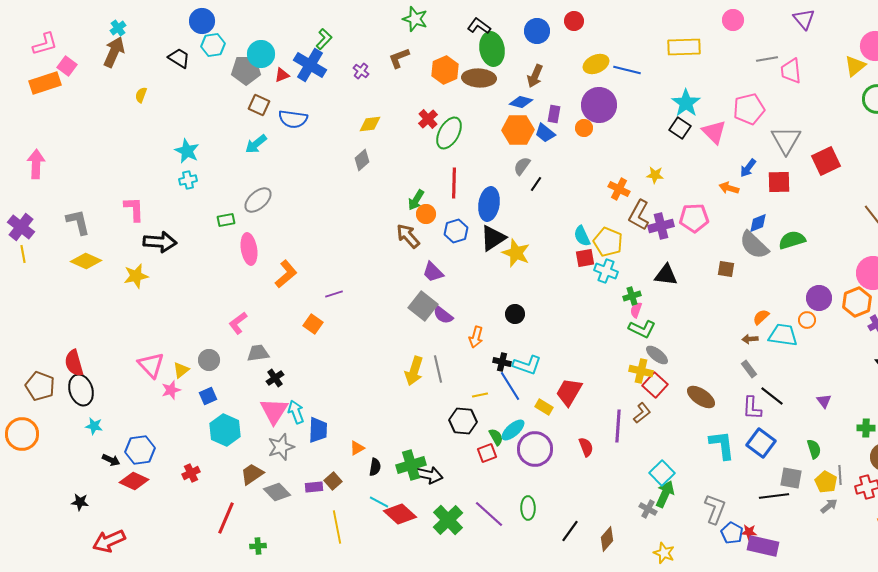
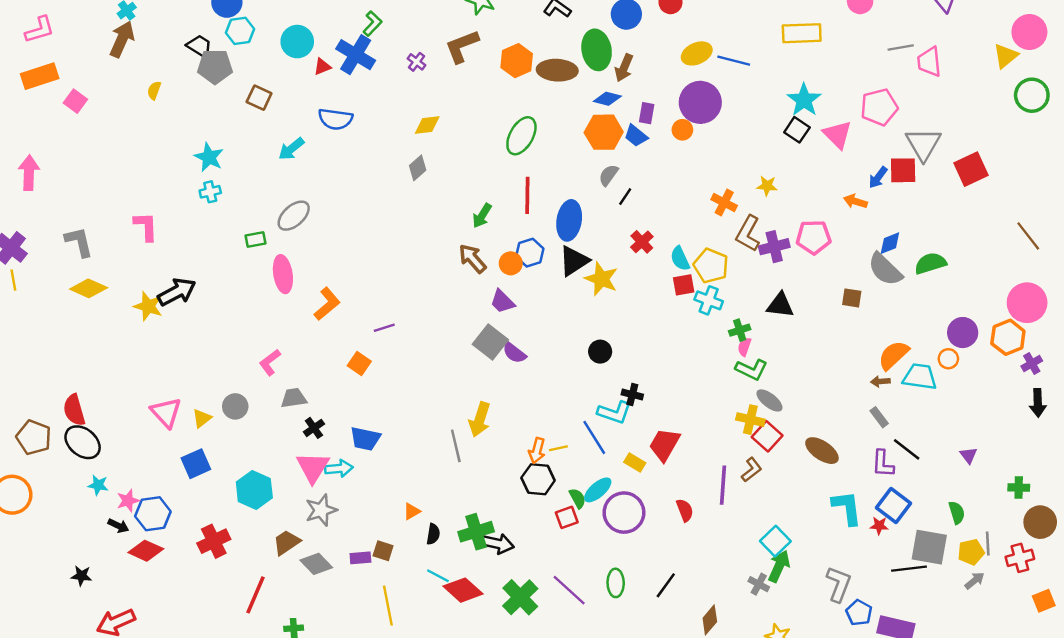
green ellipse: (492, 49) -> (597, 50), moved
brown L-shape: (399, 58) -> (462, 46), size x1.4
pink square: (67, 66) -> (75, 101), moved
gray pentagon: (246, 70) -> (215, 67), moved
brown square: (259, 105) -> (259, 98), moved
red cross: (428, 119) -> (642, 242), moved
red square: (779, 182) -> (903, 170), moved
orange circle: (426, 214) -> (511, 263), moved
black arrow: (160, 242) -> (177, 292), moved, turned -32
yellow star: (136, 276) -> (148, 306), turned 30
orange semicircle: (761, 317) -> (893, 355), size x1.6
orange arrow: (476, 337) -> (537, 451), moved
black cross: (502, 362) -> (632, 395), moved
gray line: (438, 369) -> (456, 446), moved
black ellipse: (81, 390) -> (83, 442), turned -32
pink star: (171, 390) -> (128, 501), moved
blue square: (208, 396) -> (196, 464), moved, size x1.4
cyan arrow: (296, 412) -> (339, 468), turned 105
blue trapezoid: (318, 430) -> (365, 439), moved, turned 100
red cross: (191, 473) -> (214, 541), size x1.5
gray square: (791, 478) -> (929, 547), size x1.4
brown square: (333, 481) -> (383, 551), turned -30
yellow pentagon: (826, 482) -> (971, 552), turned 30
black line: (570, 531) -> (666, 585), moved
red star: (749, 532) -> (879, 526), moved

